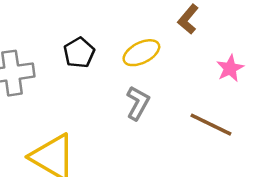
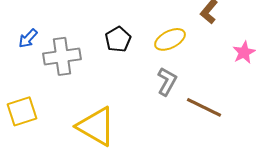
brown line: (211, 125) -> (204, 107), moved

